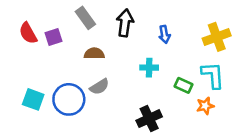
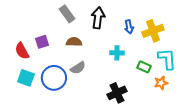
red semicircle: (28, 33) -> (22, 51), moved
purple square: (54, 37) -> (42, 42), moved
yellow cross: (217, 37) -> (153, 31), moved

